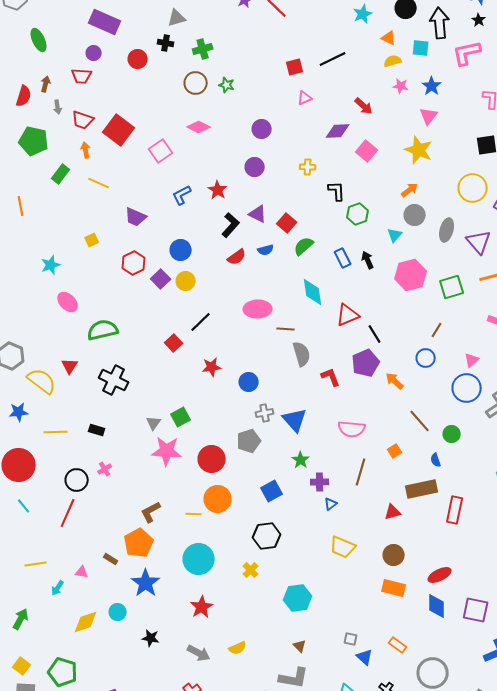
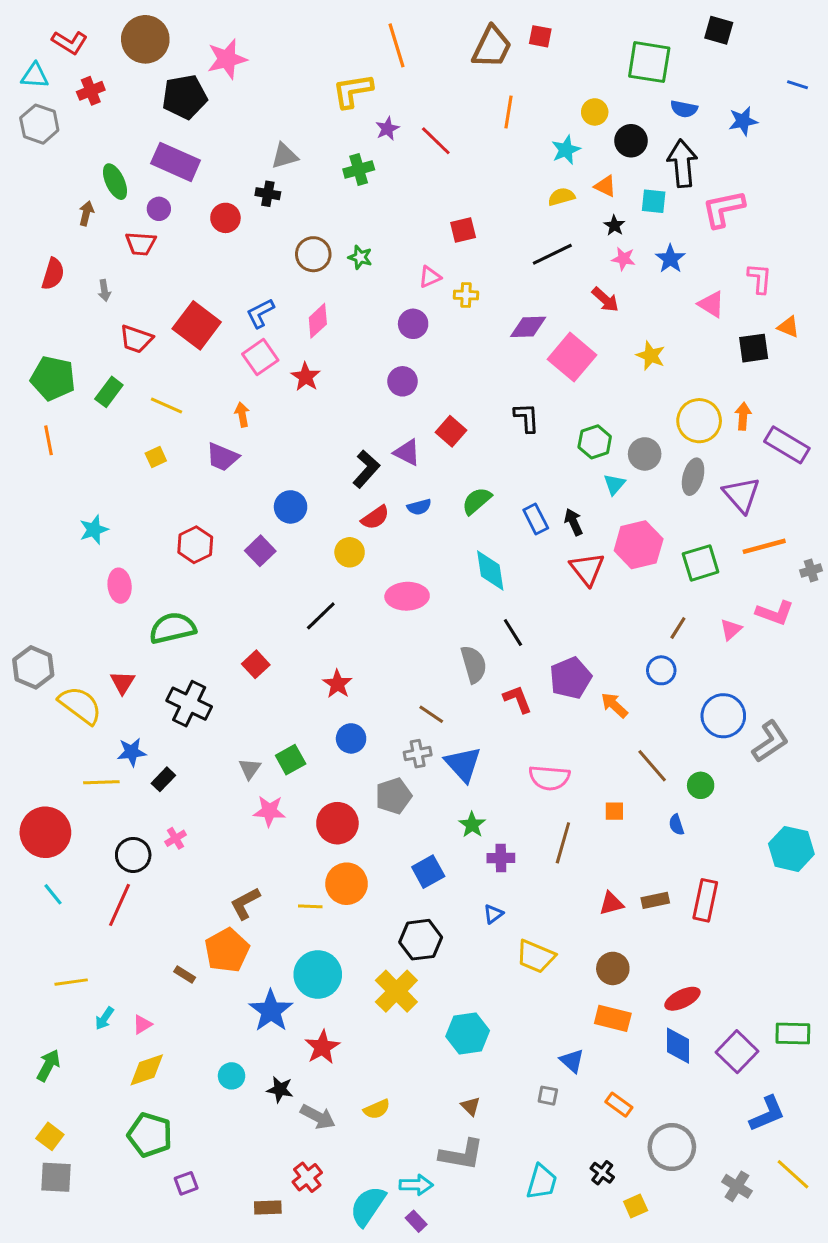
black star: (479, 20) -> (614, 225), moved
green ellipse: (39, 40) -> (115, 182), moved
green cross: (203, 49) -> (359, 169), moved
black line: (333, 59) -> (552, 254), moved
yellow semicircle: (393, 61) -> (561, 197), moved
brown arrow: (46, 84) -> (86, 213), moved
pink triangle: (305, 98) -> (430, 277), moved
red arrow: (364, 106) -> (605, 300), moved
pink triangle: (429, 116) -> (711, 304), moved, turned -36
red trapezoid: (83, 120) -> (136, 339), moved
pink diamond: (199, 127) -> (318, 321), turned -70
green pentagon: (34, 141) -> (53, 378), moved
orange arrow: (86, 150) -> (242, 415), moved
yellow star: (419, 150) -> (651, 356), size x0.7
pink square: (367, 151) -> (572, 357), size x1.4
yellow cross: (308, 167) -> (466, 295), moved
yellow circle: (473, 188) -> (699, 421), moved
red star: (218, 190) -> (306, 377), moved
orange arrow: (410, 190) -> (743, 416), moved, turned -48
blue L-shape: (182, 195) -> (260, 313), moved
green hexagon: (358, 214) -> (595, 442), moved
red square: (287, 223) -> (451, 431), moved
yellow square: (92, 240) -> (156, 457), moved
red hexagon: (134, 263) -> (195, 545), moved
yellow circle: (186, 281) -> (350, 552), moved
pink ellipse: (68, 302) -> (120, 586), turned 40
red triangle: (348, 315) -> (587, 569), moved, turned -45
brown line: (286, 329) -> (431, 714), moved, turned 30
black line: (375, 334) -> (513, 633), moved
red square: (174, 343) -> (256, 664), moved
pink triangle: (472, 360) -> (731, 629), moved
red star: (212, 367) -> (337, 684), turned -30
blue circle: (249, 382) -> (351, 738), moved
blue star: (19, 412) -> (132, 752), moved
black rectangle: (97, 430) -> (163, 779), turned -63
pink star: (167, 451) -> (269, 811), size x0.7
orange square: (395, 451) -> (614, 811), turned 32
brown rectangle: (422, 489) -> (655, 900), moved, size x0.6
blue triangle: (331, 504) -> (493, 914), moved
yellow cross: (251, 570) -> (396, 991), size x1.8
pink triangle: (82, 572) -> (142, 1024), moved, turned -40
blue star: (146, 583) -> (271, 1011), moved
purple square: (476, 610) -> (737, 1052), turned 32
cyan circle: (118, 612) -> (232, 1076), moved
black star: (151, 638) -> (280, 1090), moved
blue triangle: (365, 657) -> (572, 1061), moved
green pentagon: (63, 672) -> (150, 1135), moved

